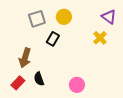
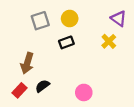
black rectangle: (53, 39) -> (66, 42), moved, turned 40
black semicircle: (39, 79) -> (42, 86), turned 72

